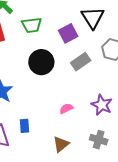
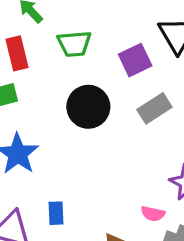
pink semicircle: (66, 109) -> (153, 214), moved, turned -144

